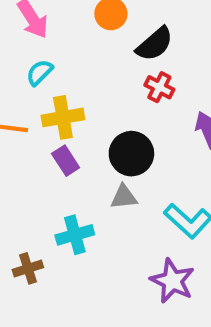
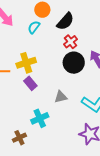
cyan semicircle: (40, 72) -> (34, 27), moved
red cross: (159, 87) -> (71, 42), turned 32
black circle: (131, 154) -> (74, 63), moved

